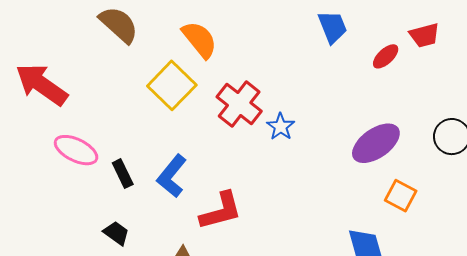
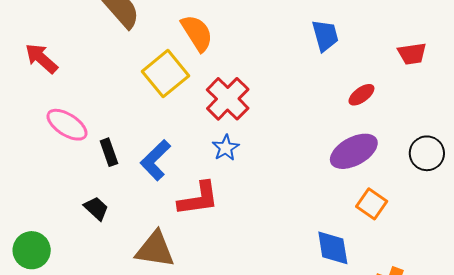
red ellipse: (386, 56) -> (361, 95), moved
red arrow: (42, 84) -> (41, 58), size x0.7
blue star: (281, 127) -> (226, 148), moved

